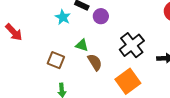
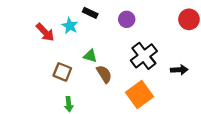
purple circle: (101, 16) -> (127, 19), moved
red arrow: (14, 32) -> (45, 32), moved

